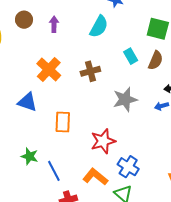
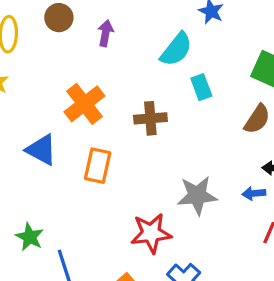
cyan rectangle: (131, 56) -> (201, 87), moved
gray star: (125, 99) -> (197, 195), moved
orange rectangle: (63, 122) -> (98, 166), moved

